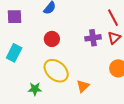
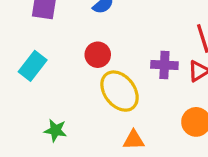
yellow ellipse: (56, 71) -> (120, 91), moved
orange triangle: (83, 86) -> (134, 140), turned 32

